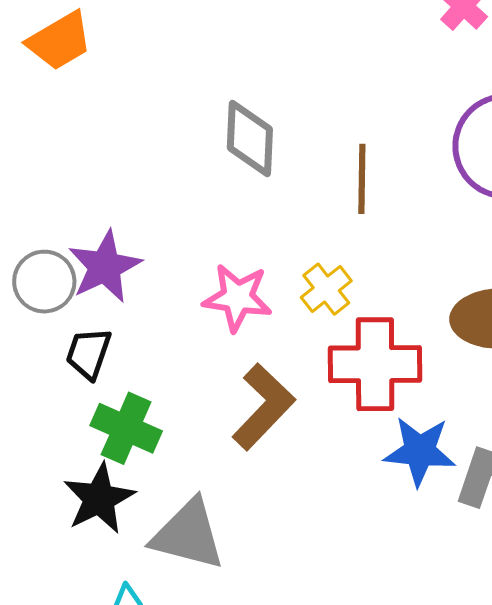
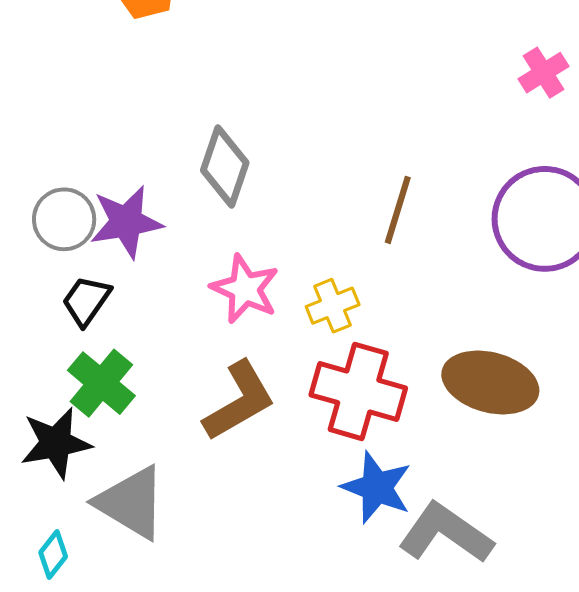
gray diamond: (250, 138) -> (225, 166), moved

